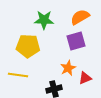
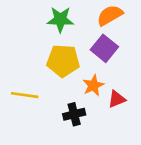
purple square: (76, 41) -> (104, 48), turned -36
yellow pentagon: (28, 46) -> (63, 61), moved

